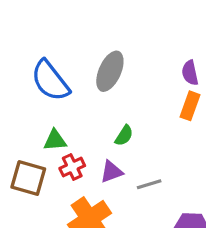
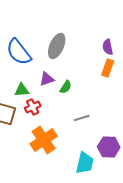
purple triangle: (111, 172) -> (47, 79), moved

